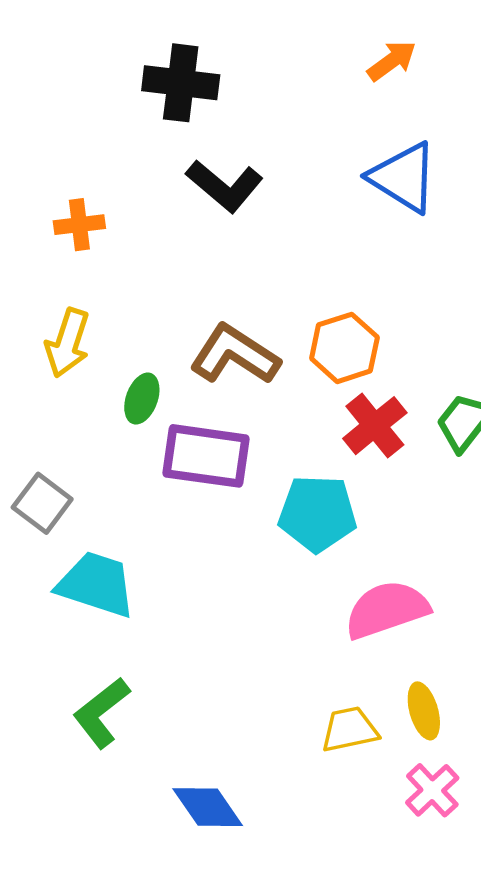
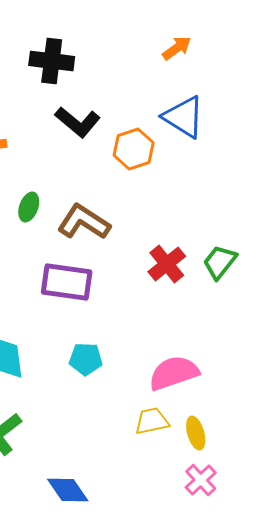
orange hexagon: (344, 348) -> (134, 149), moved
green ellipse: (142, 399) -> (29, 207), moved
cyan pentagon: (317, 513) -> (86, 359), moved, size x0.7
yellow trapezoid: (350, 729) -> (152, 421), moved

